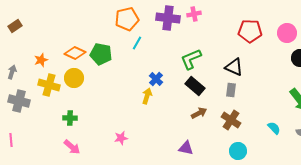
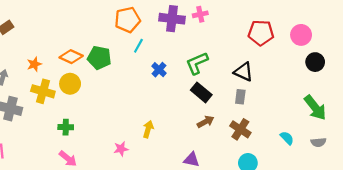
blue cross: (156, 79) -> (159, 70), moved
yellow arrow: (147, 96) -> (148, 129), moved

